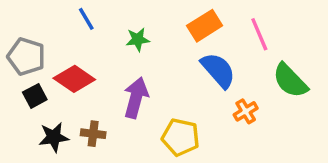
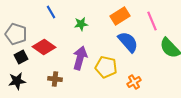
orange cross: (246, 111) -> (134, 82), moved
black star: (54, 137) -> (17, 81), moved
yellow pentagon: (181, 137) -> (106, 67), moved

